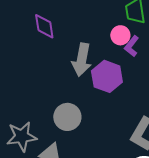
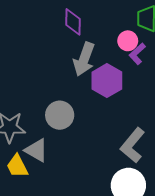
purple diamond: (44, 26) -> (73, 22), moved

